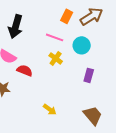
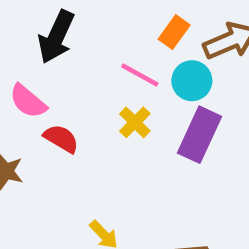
cyan circle: (82, 45) -> (192, 81), moved
purple rectangle: (89, 75) -> (200, 135), moved, size x1.6

